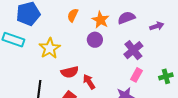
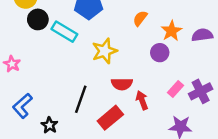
purple cross: (133, 50) -> (201, 91), moved
pink rectangle: (136, 75) -> (176, 89), moved

